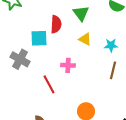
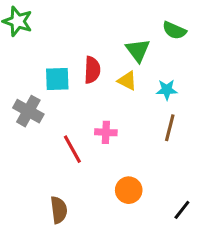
green triangle: (81, 13) -> (138, 50), moved
red semicircle: (56, 24) -> (92, 70), moved
pink cross: (68, 65) -> (106, 132), moved

